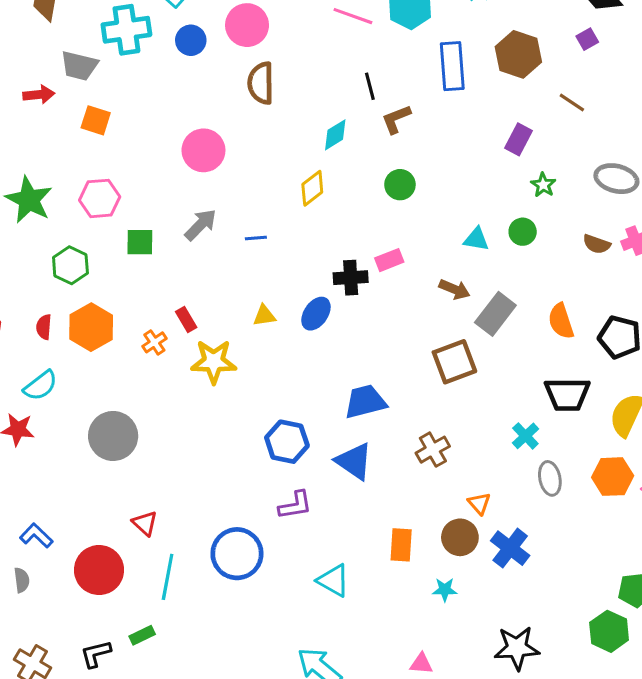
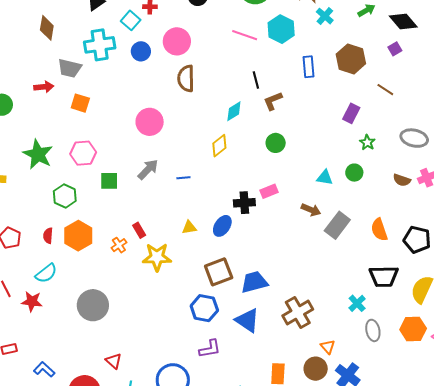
blue rectangle: (452, 66) -> (309, 67), size x0.7
brown square: (454, 362) -> (219, 272), moved
brown cross: (433, 450) -> (298, 312), size x1.4

